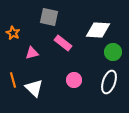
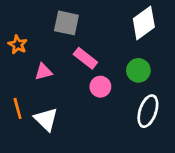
white diamond: (98, 30) -> (144, 23), moved, turned -40
green circle: (113, 52) -> (138, 70), moved
pink circle: (74, 80) -> (100, 87), moved

